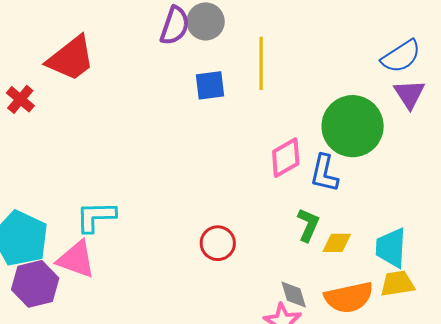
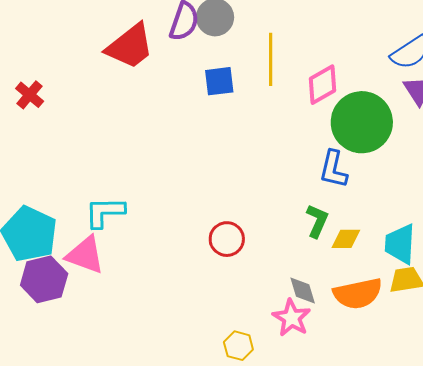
red trapezoid: (71, 58) -> (130, 46), moved
pink diamond: (286, 158) -> (322, 85), moved

